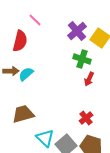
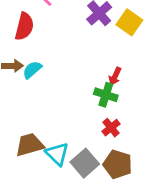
green cross: (82, 59) -> (106, 95), moved
brown trapezoid: (23, 114) -> (30, 145), moved

